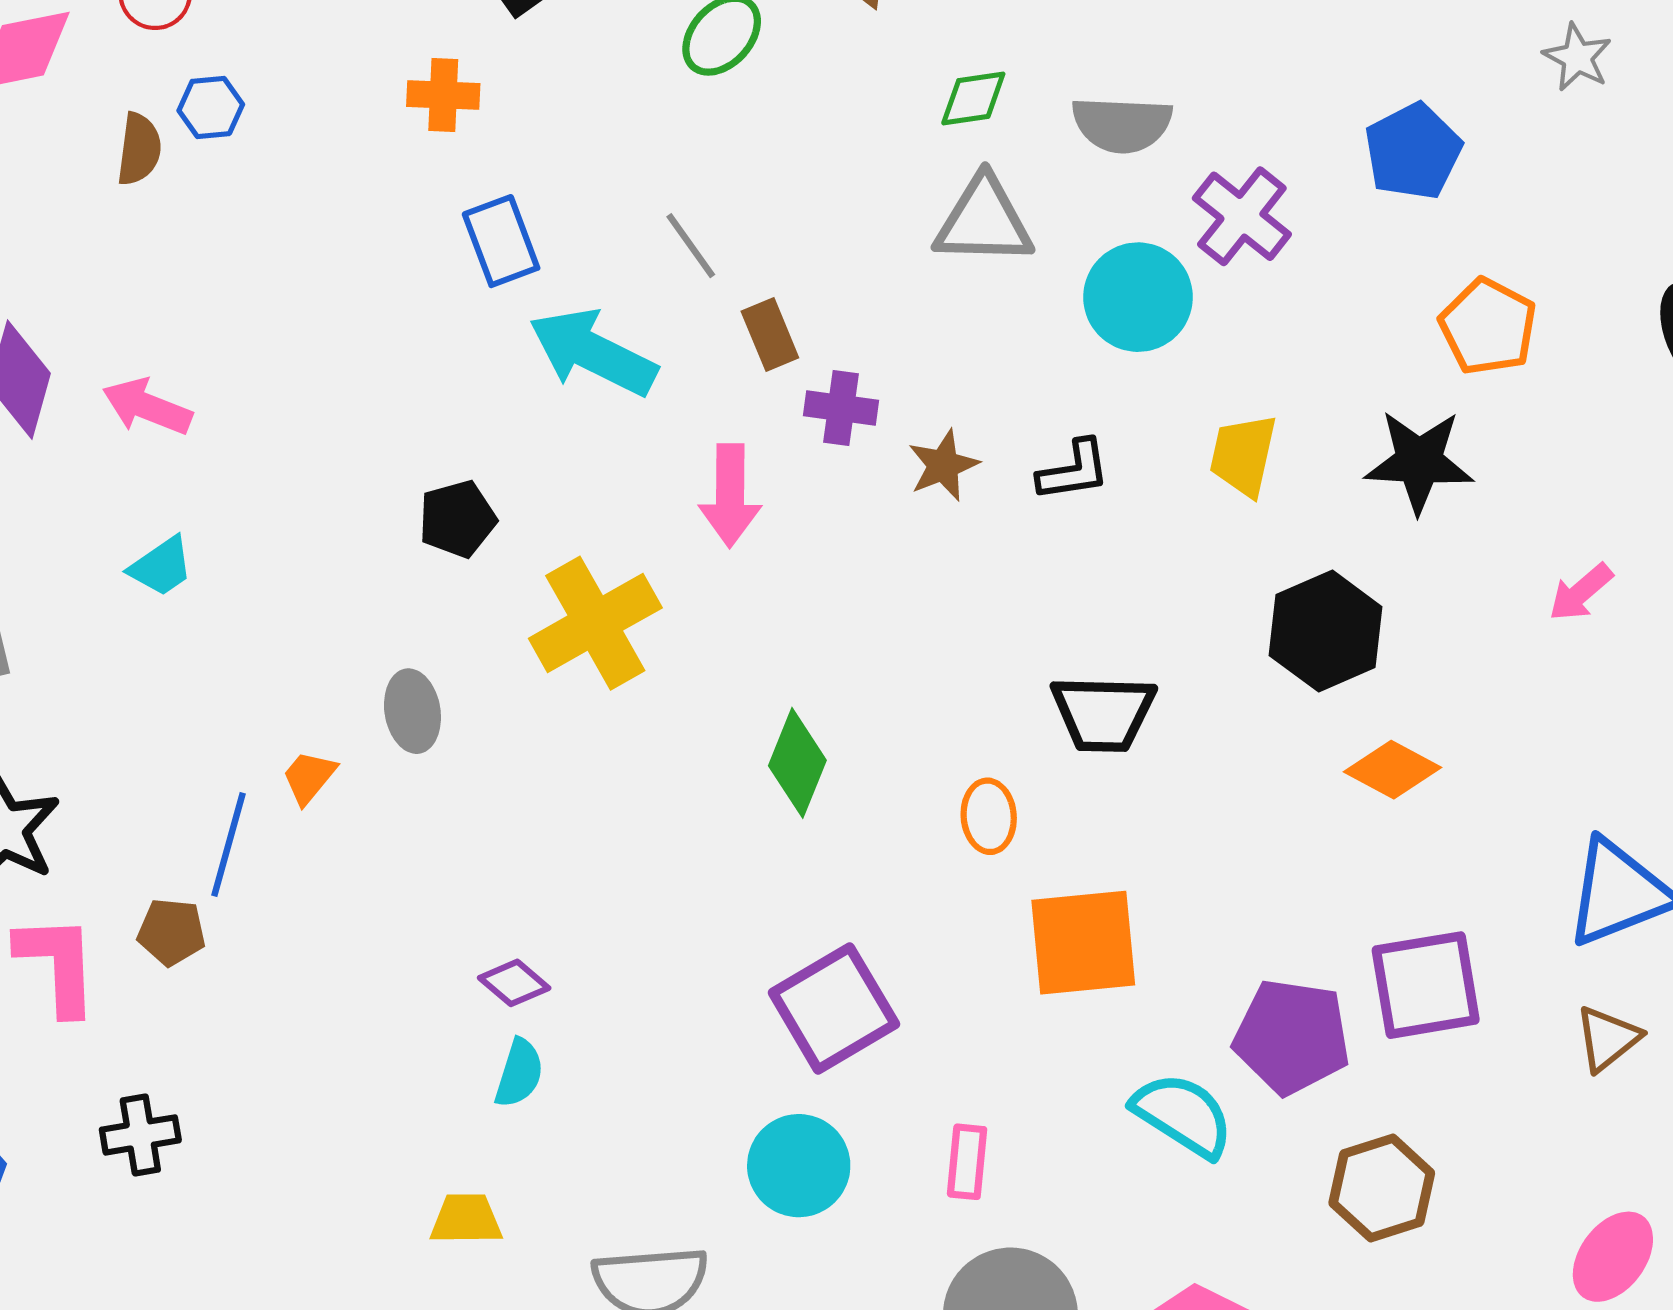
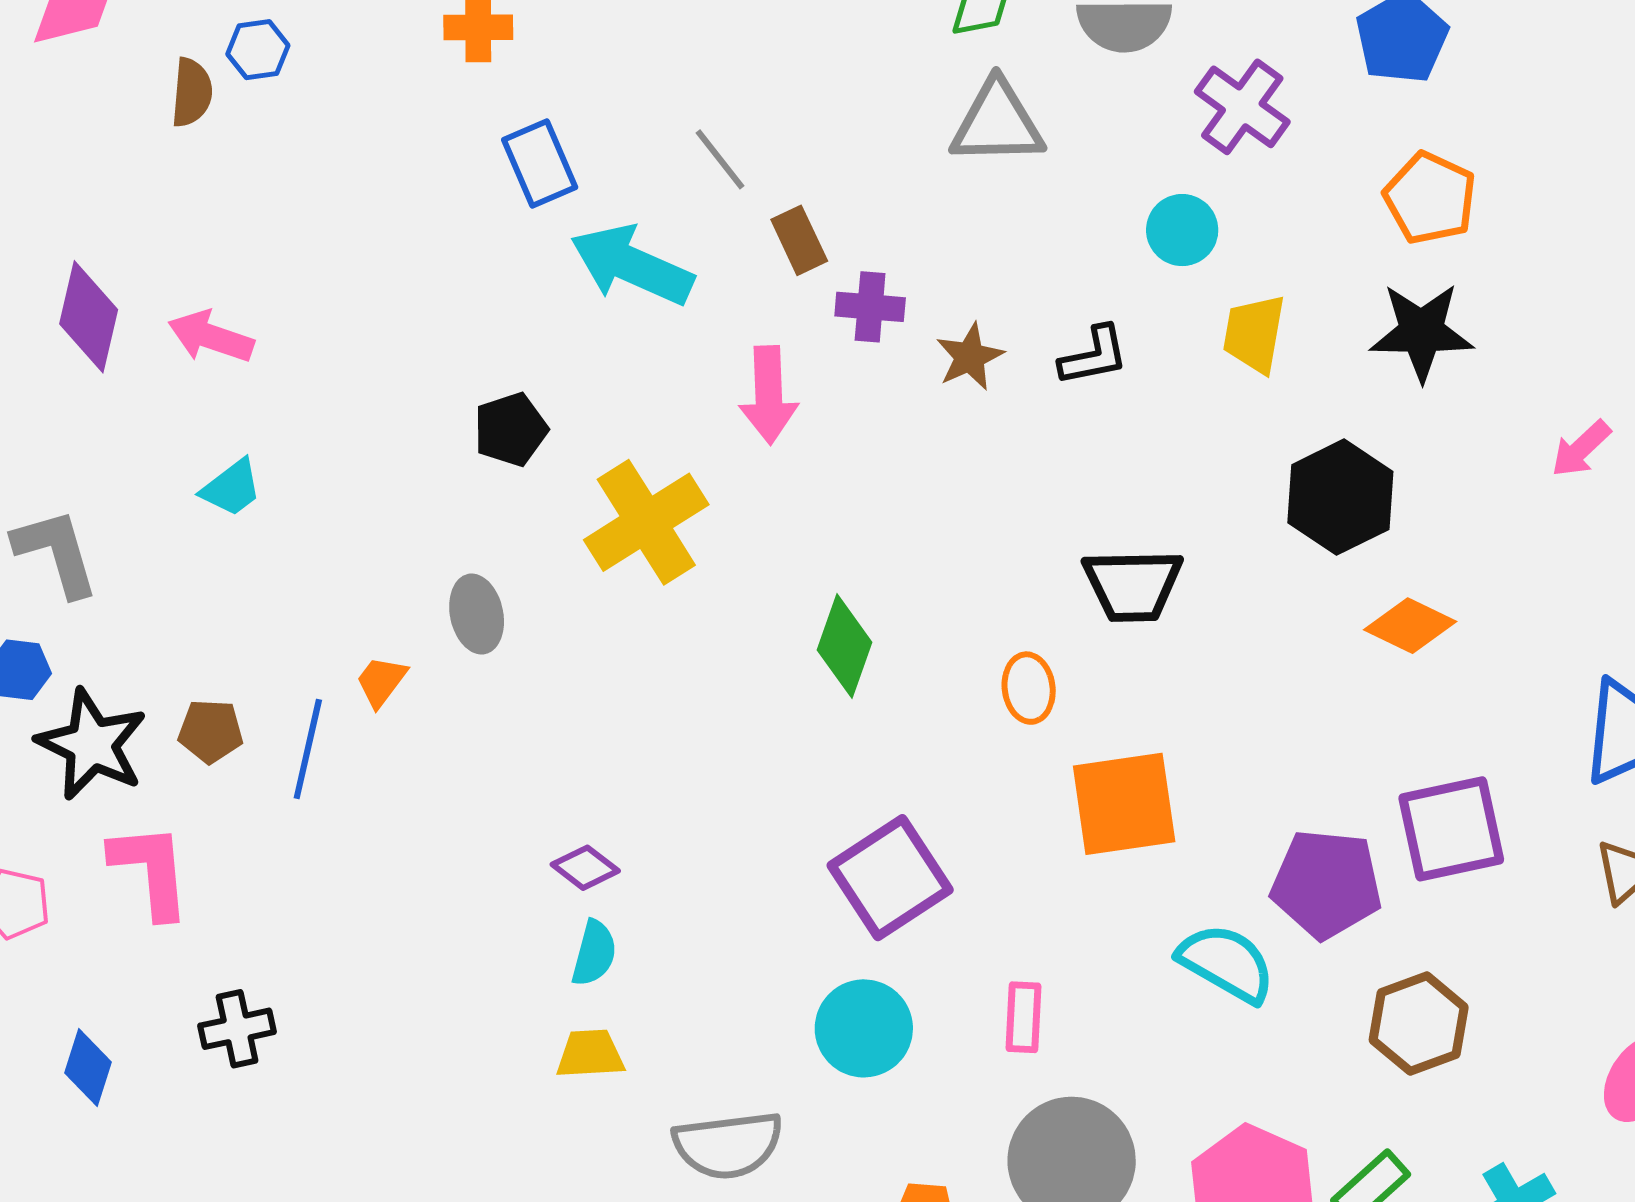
cyan circle: (1138, 297) -> (1182, 230), moved, size x0.7
orange pentagon: (1488, 327) -> (1430, 198), moved
brown pentagon: (171, 932) -> (211, 731), moved
yellow trapezoid: (466, 1219) -> (590, 1054), moved

